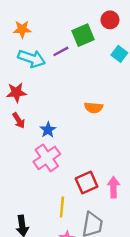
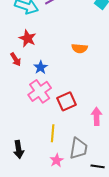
red star: (16, 92) -> (28, 38), moved, turned 30
red square: (87, 182) -> (67, 101), moved

